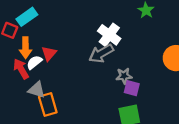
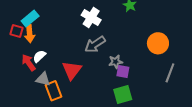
white cross: (109, 35) -> (91, 18), moved
orange arrow: (25, 48) -> (30, 34), moved
red triangle: (49, 53) -> (72, 70), moved, size x1.5

